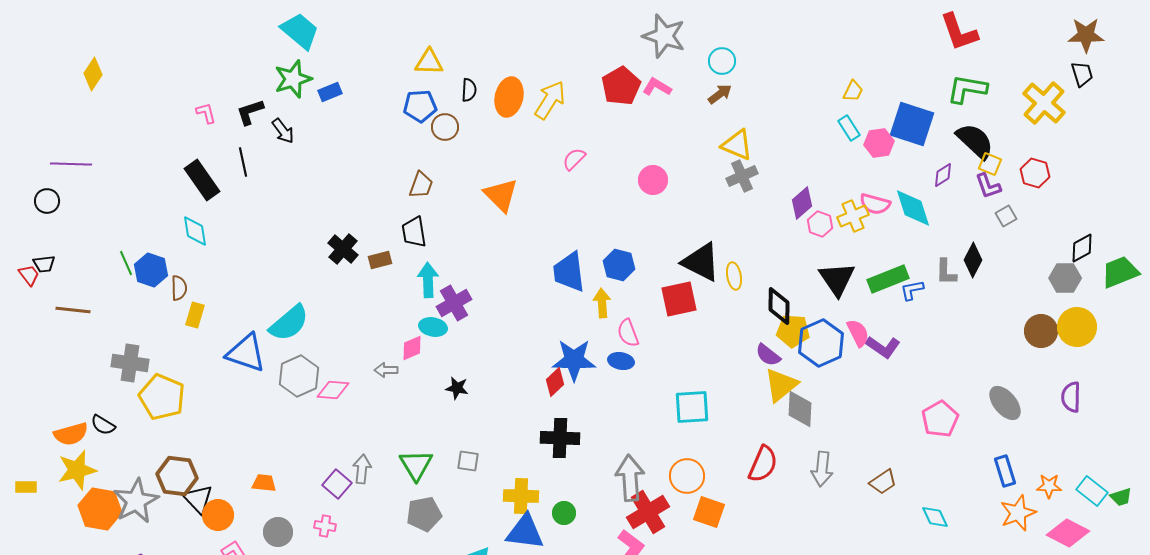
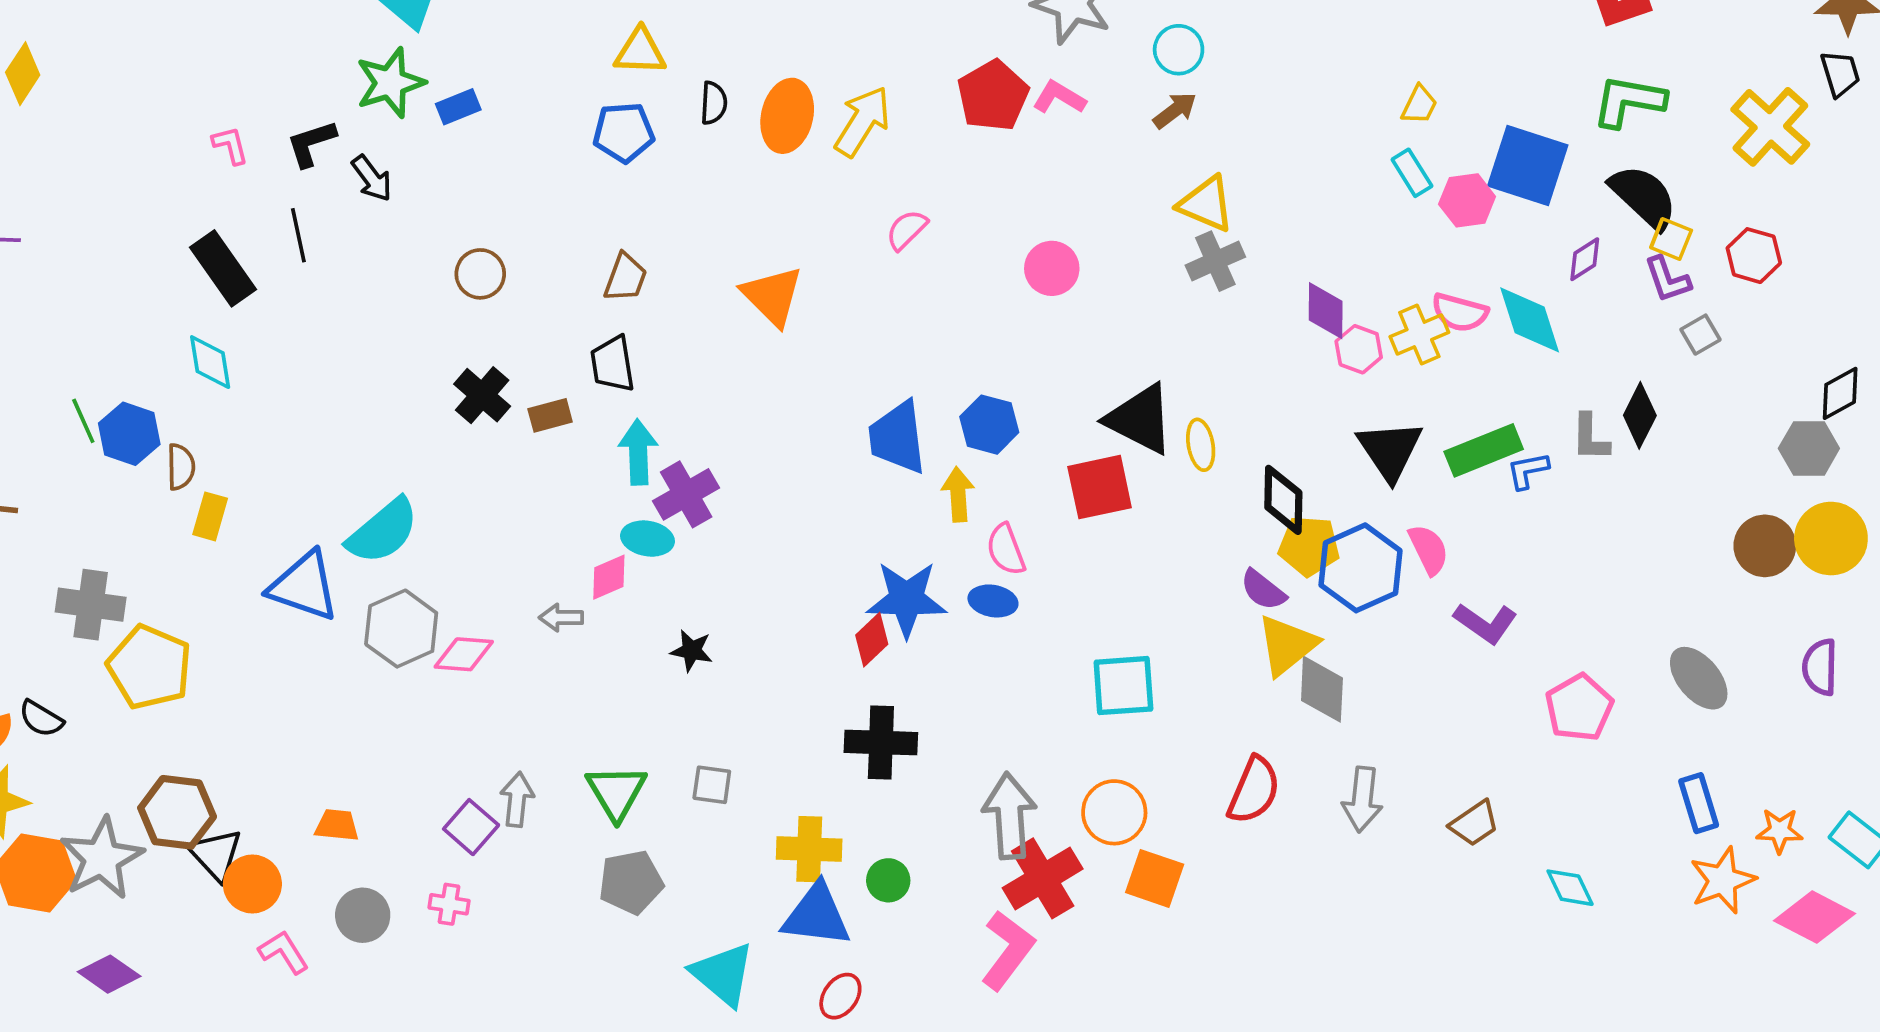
brown circle: (445, 127) -> (480, 274), moved
purple diamond: (802, 203) -> (1326, 311), turned -48
purple L-shape: (883, 347) -> (1485, 623), moved

